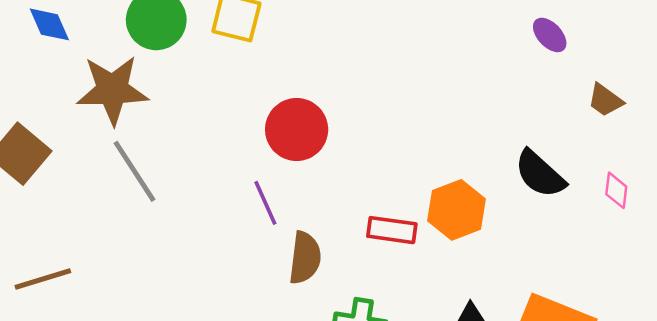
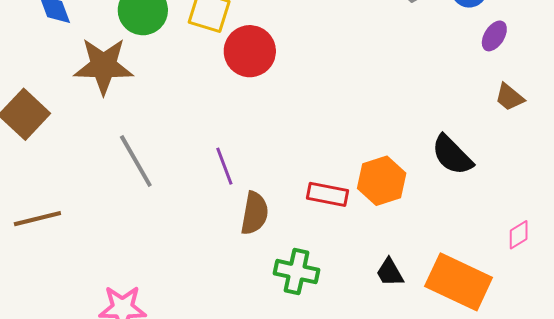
purple ellipse: (550, 35) -> (494, 36), moved, turned 72
red circle: (297, 129) -> (250, 51), moved
gray line: (135, 171) -> (136, 161), moved
pink diamond: (616, 190) -> (519, 235), moved, turned 48

